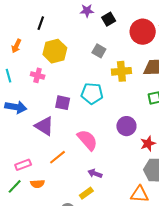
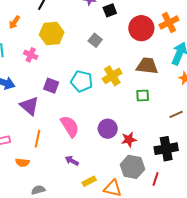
yellow cross: (121, 71) -> (112, 76), moved, turned -36
purple circle: (126, 126) -> (108, 129), moved
orange line: (58, 157) -> (38, 139), turned -48
orange semicircle: (37, 184) -> (22, 162), moved
yellow rectangle: (86, 193) -> (89, 181), moved

